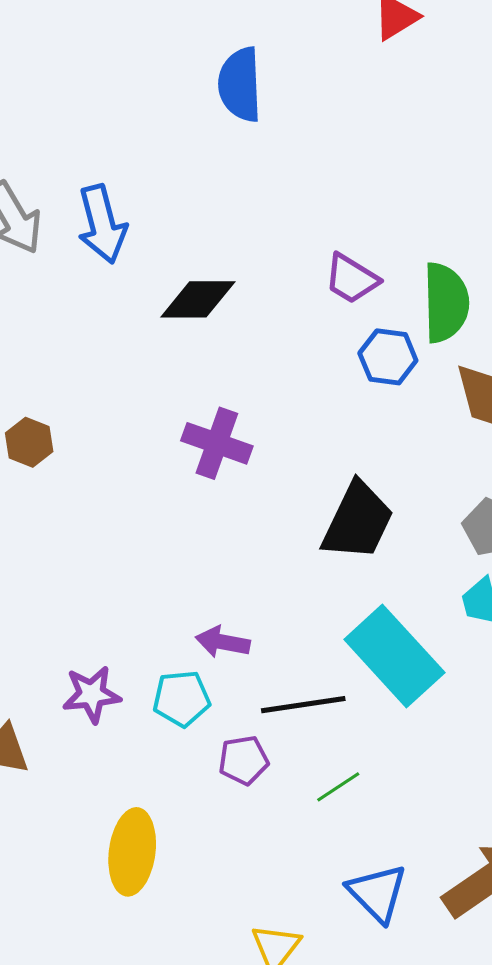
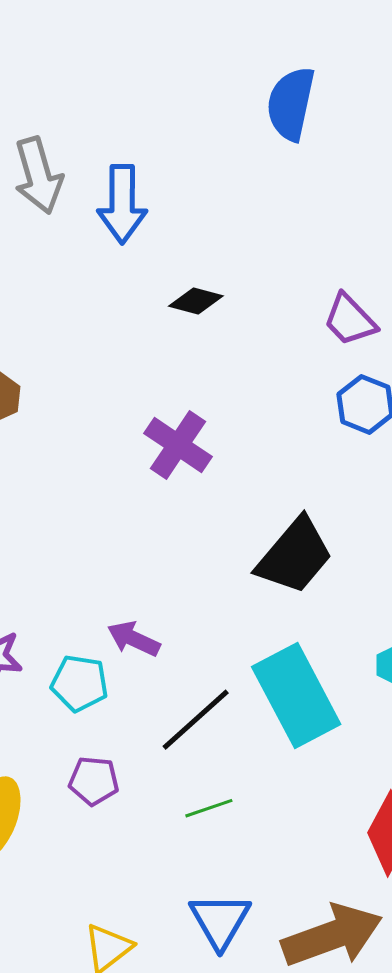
black diamond: (198, 299) -> (196, 301), size x0.7
black line: (303, 705) -> (196, 720), turned -48
purple pentagon: (244, 760) -> (94, 781), moved

